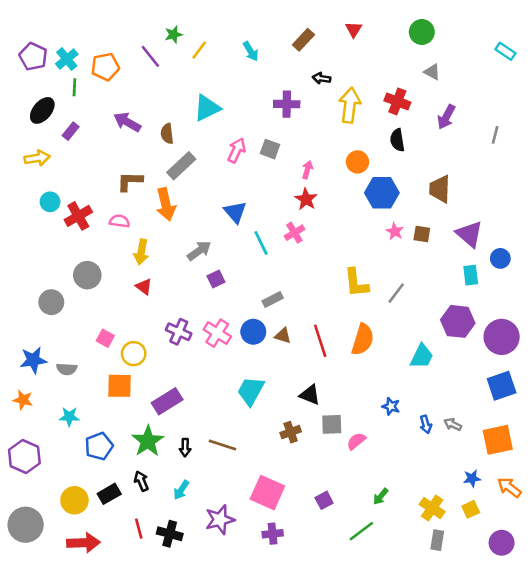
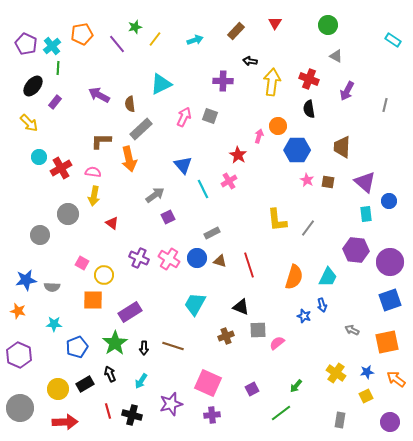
cyan arrow: (251, 51) -> (195, 40), turned -77
orange pentagon: (105, 67) -> (82, 34), moved
yellow arrow: (37, 158) -> (29, 123), turned 54
pink arrow: (307, 170) -> (259, 136), moved
yellow arrow: (141, 252) -> (94, 196), moved
orange semicircle: (363, 339) -> (294, 277), moved
blue arrow: (426, 424) -> (322, 305), moved
yellow cross: (432, 508) -> (336, 373), moved

